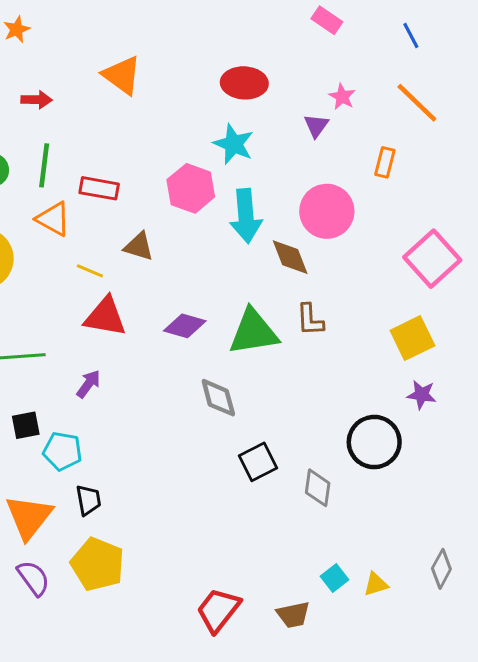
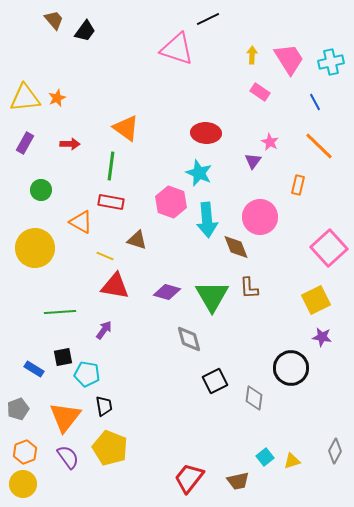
green line: (44, 165) -> (111, 166), moved
green triangle: (253, 332) -> (212, 296), turned -51

